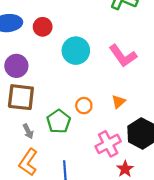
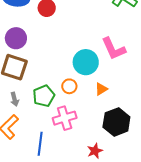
cyan circle: (76, 51) -> (86, 62), moved
pink cross: (108, 144) -> (65, 118), moved

